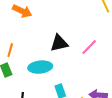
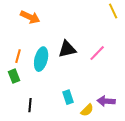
cyan ellipse: (40, 67) -> (41, 59), moved, turned -70

